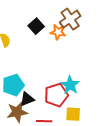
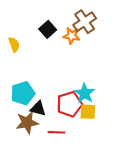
black triangle: (27, 99) -> (38, 108), turned 35
yellow square: (73, 114) -> (88, 112), moved

